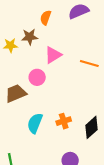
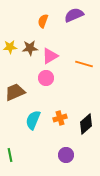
brown star: (30, 37) -> (30, 48), moved
pink circle: (37, 77) -> (46, 78), moved

